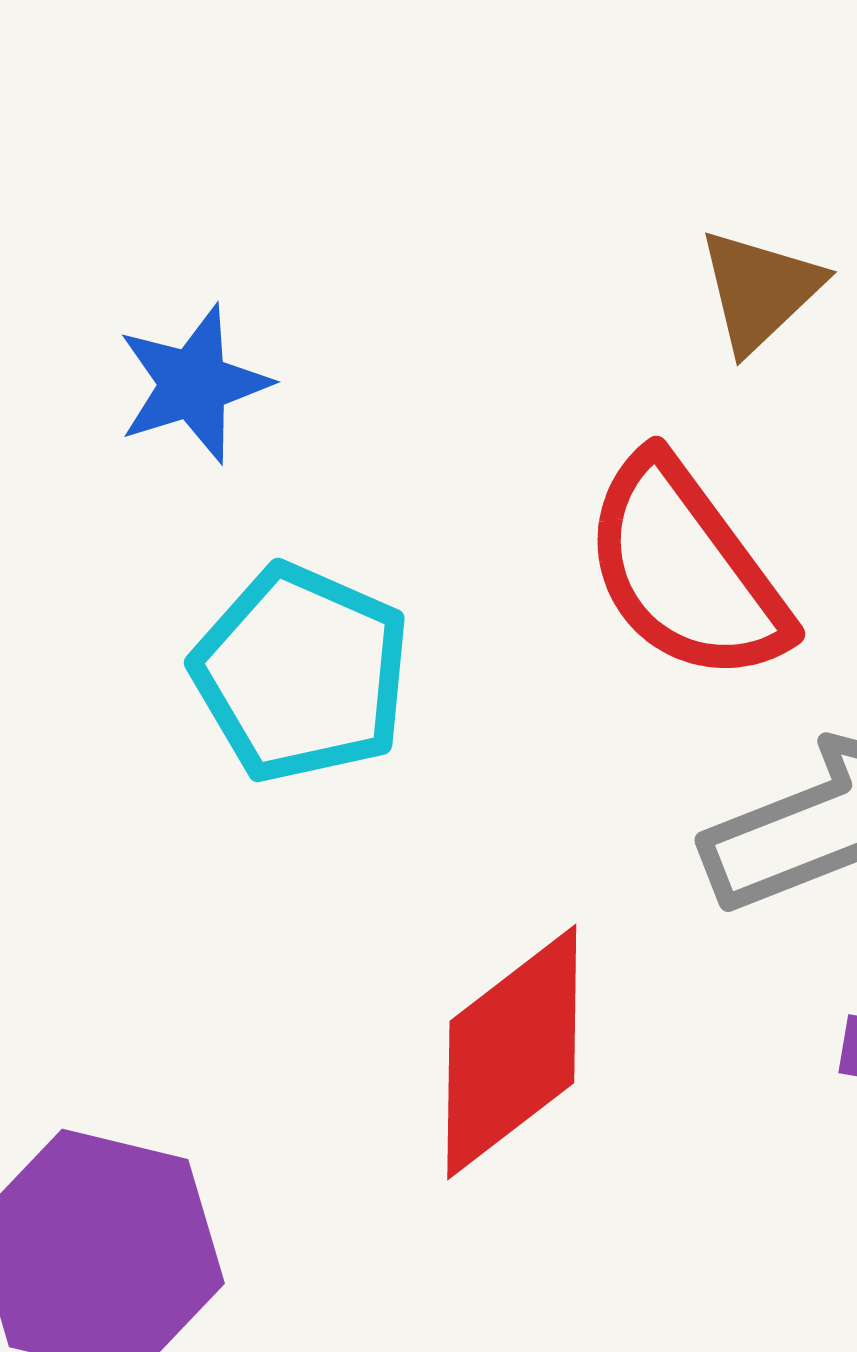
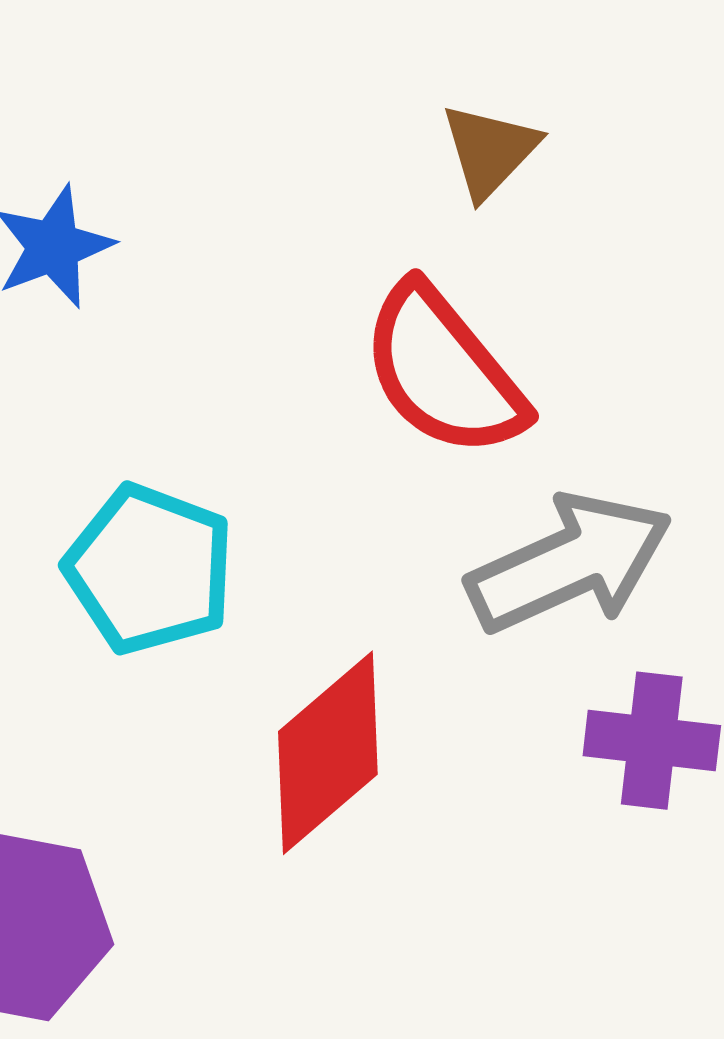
cyan pentagon: (301, 673) -> (150, 569), moved

